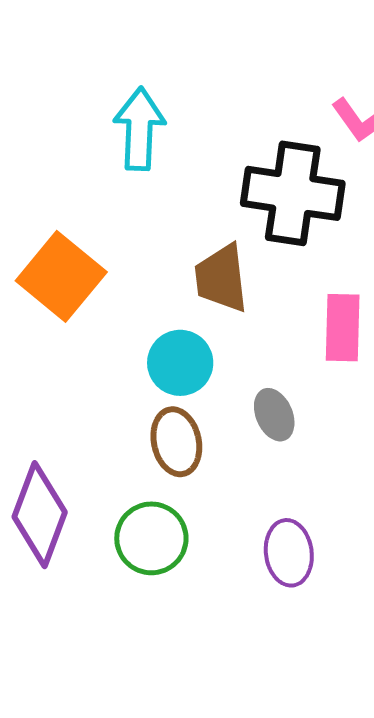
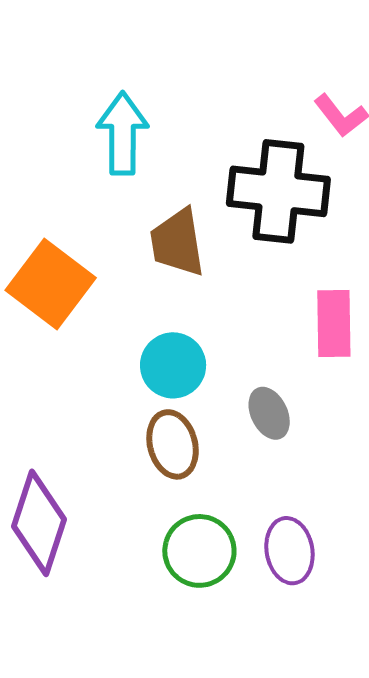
brown trapezoid: (221, 278) -> (177, 242), moved
green circle: (151, 538) -> (199, 551), moved

